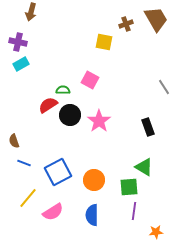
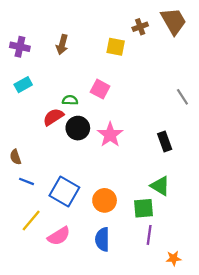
brown arrow: (31, 12) -> (62, 45), moved
cyan rectangle: (21, 64) -> (23, 85), moved
blue square: (58, 172) -> (64, 191), turned -32

